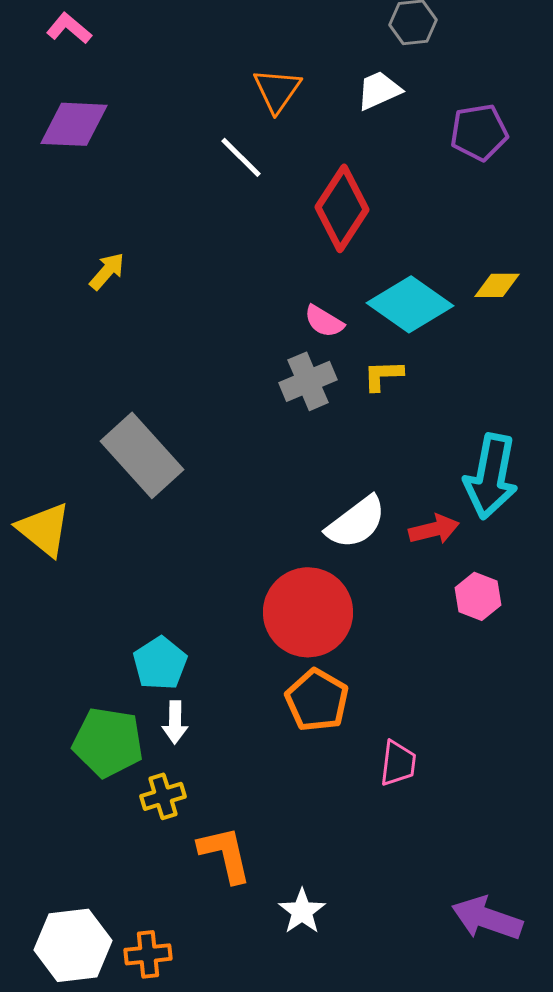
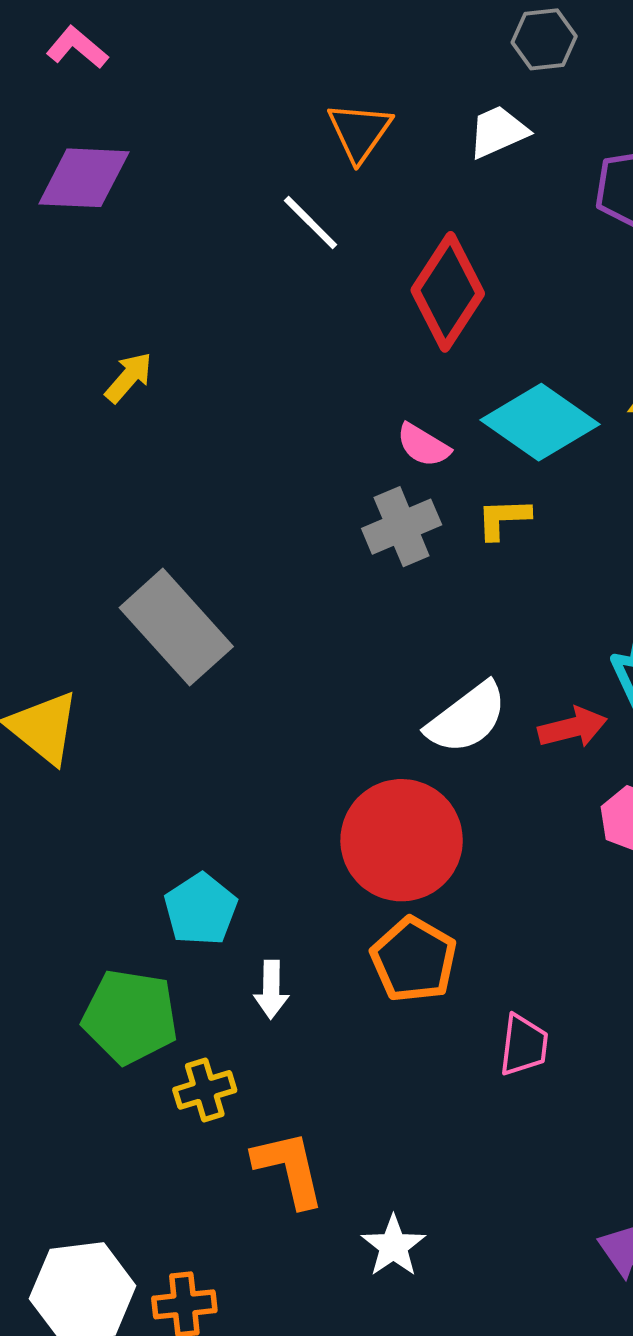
white arrow: (175, 722) -> (271, 989), moved

